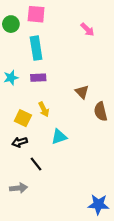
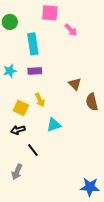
pink square: (36, 14) -> (50, 13), moved
pink arrow: (87, 30) -> (71, 30), moved
gray arrow: (19, 188) -> (17, 172), turned 119

